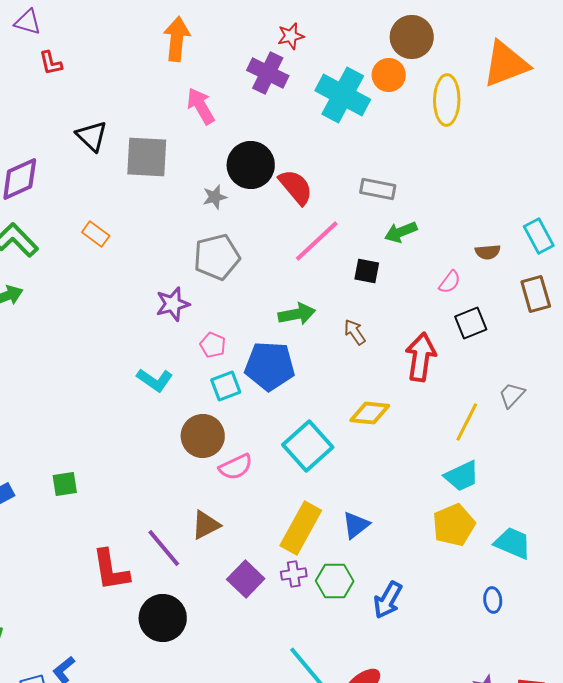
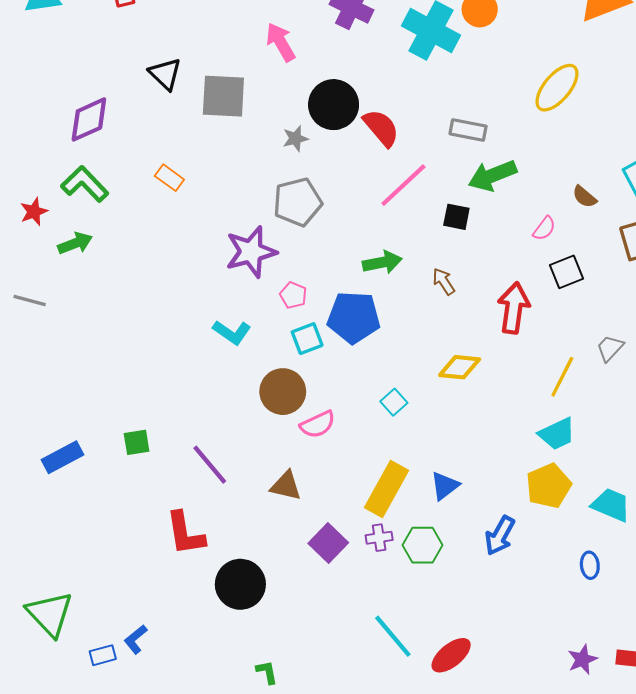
yellow ellipse: (447, 100) -> (557, 88), moved, turned 39
green arrow: (401, 232) -> (492, 176), size x1.4
brown semicircle: (488, 252) -> (585, 197), turned 45
purple star: (173, 304) -> (251, 252), size x1.4
cyan square: (308, 446) -> (394, 402), size x0.5
brown triangle: (206, 525) -> (286, 486), turned 40
purple line: (164, 548) -> (210, 465), moved
blue arrow: (388, 600) -> (500, 536), moved

